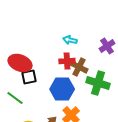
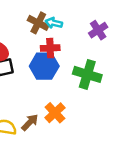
brown cross: (79, 67) -> (38, 23), moved
blue hexagon: (62, 89) -> (44, 66), moved

